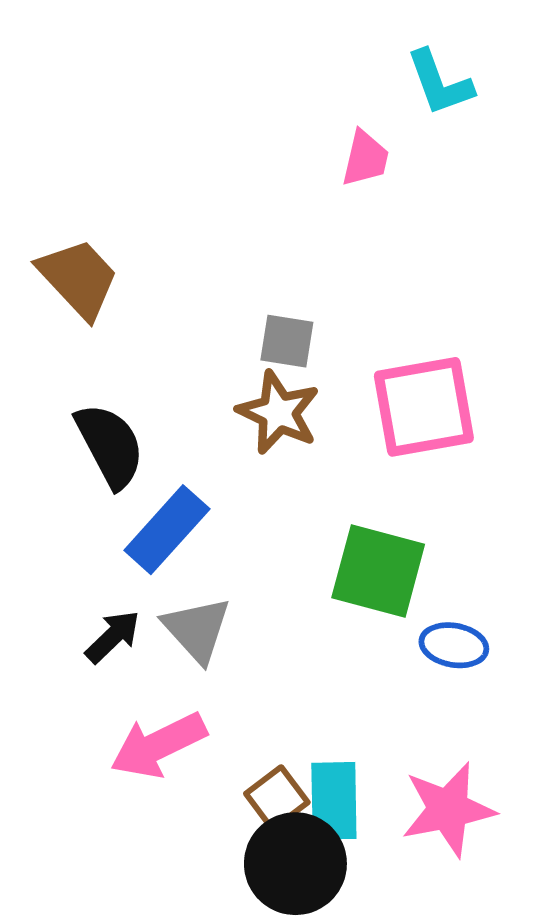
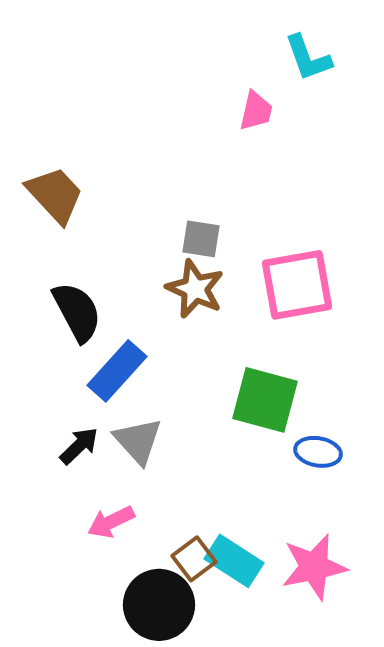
pink arrow: (158, 745) -> (111, 522), size x0.7
cyan rectangle: (334, 801) -> (234, 561), turned -56
black circle: (295, 864) -> (159, 605), moved

